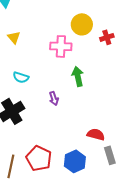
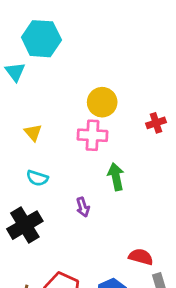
yellow circle: (82, 24) -> (102, 102), moved
yellow triangle: (14, 37) -> (33, 133), moved

